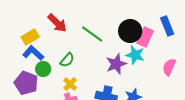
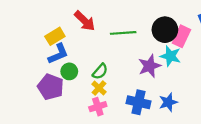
green line: (92, 34) -> (123, 33), turned -40
blue L-shape: (33, 53) -> (58, 54), turned 115
green semicircle: (67, 60) -> (100, 71), moved

